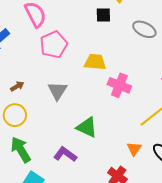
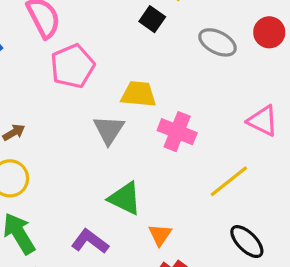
black square: (103, 15) -> (152, 19), turned 35
gray triangle: (57, 91) -> (109, 130), moved
orange triangle: (134, 149) -> (160, 235), moved

